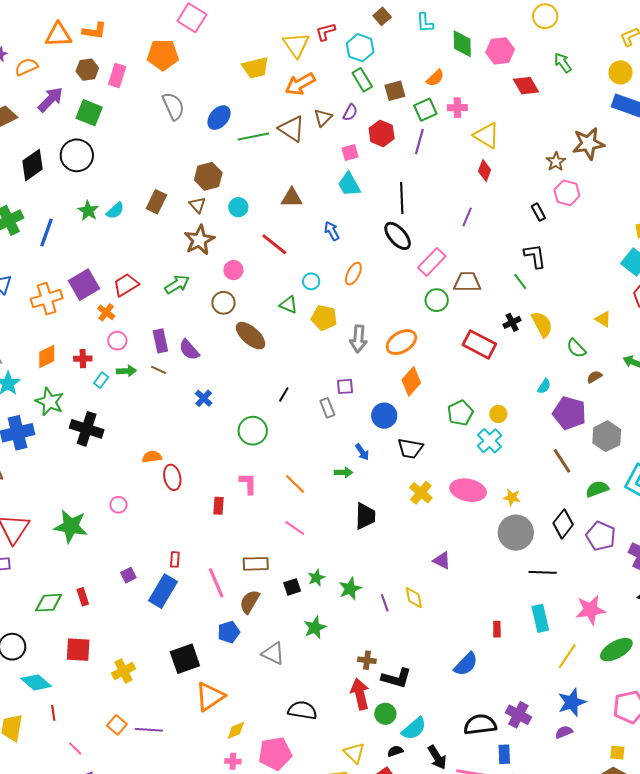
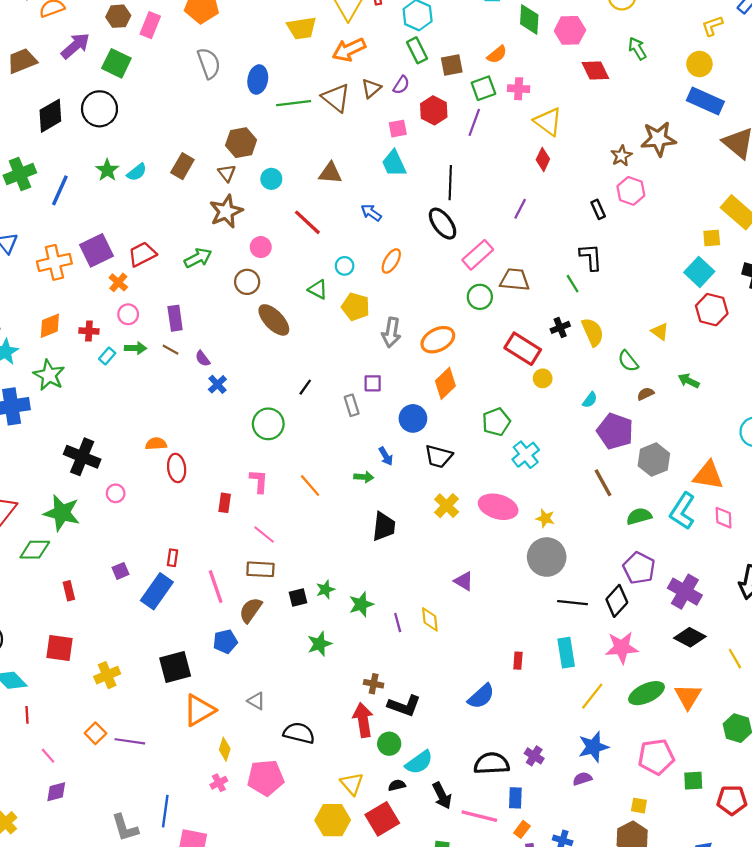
blue ellipse: (219, 118) -> (258, 80), turned -35
blue arrow: (332, 231) -> (371, 213), turned -30
purple semicircle: (189, 350) -> (203, 359), moved, size x0.7
yellow circle: (498, 414) -> (543, 378), moved
black cross: (87, 429) -> (82, 457), moved
black diamond: (563, 524) -> (617, 601), moved
pink line: (295, 528) -> (264, 535), moved
green diamond: (49, 603) -> (35, 550), moved
gray triangle: (273, 653) -> (256, 701), moved, size x0.7
purple cross: (518, 715) -> (534, 756), size x0.7
yellow diamond: (236, 730) -> (225, 749), turned -55
pink cross: (233, 761) -> (219, 783), turned -35

